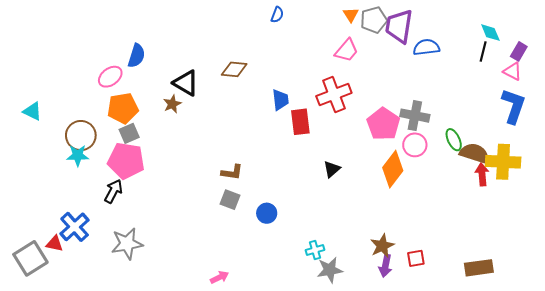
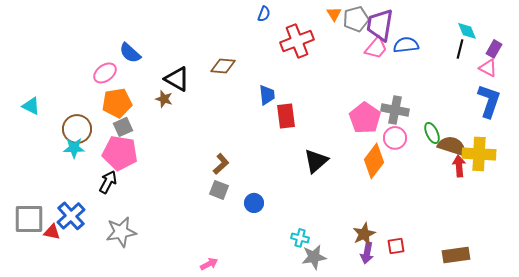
pink trapezoid: (347, 50) -> (376, 48), moved
blue semicircle: (136, 56) -> (130, 53), turned 115
red cross: (334, 95) -> (297, 41), moved
brown star: (172, 104) -> (164, 99), turned -30
black triangle: (332, 169) -> (316, 161), size x1.5
brown L-shape: (232, 172) -> (221, 164), turned -50
cyan cross: (315, 250) -> (300, 238), turned 30
gray square: (30, 258) -> (29, 219), moved, turned 32

